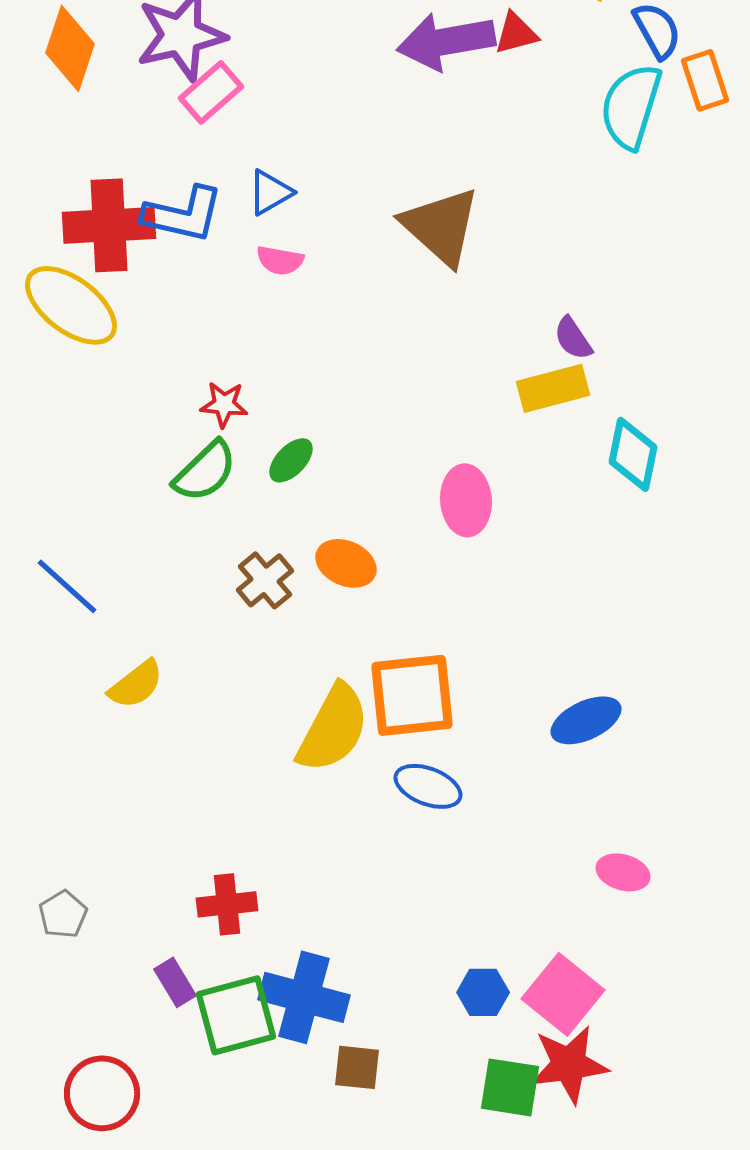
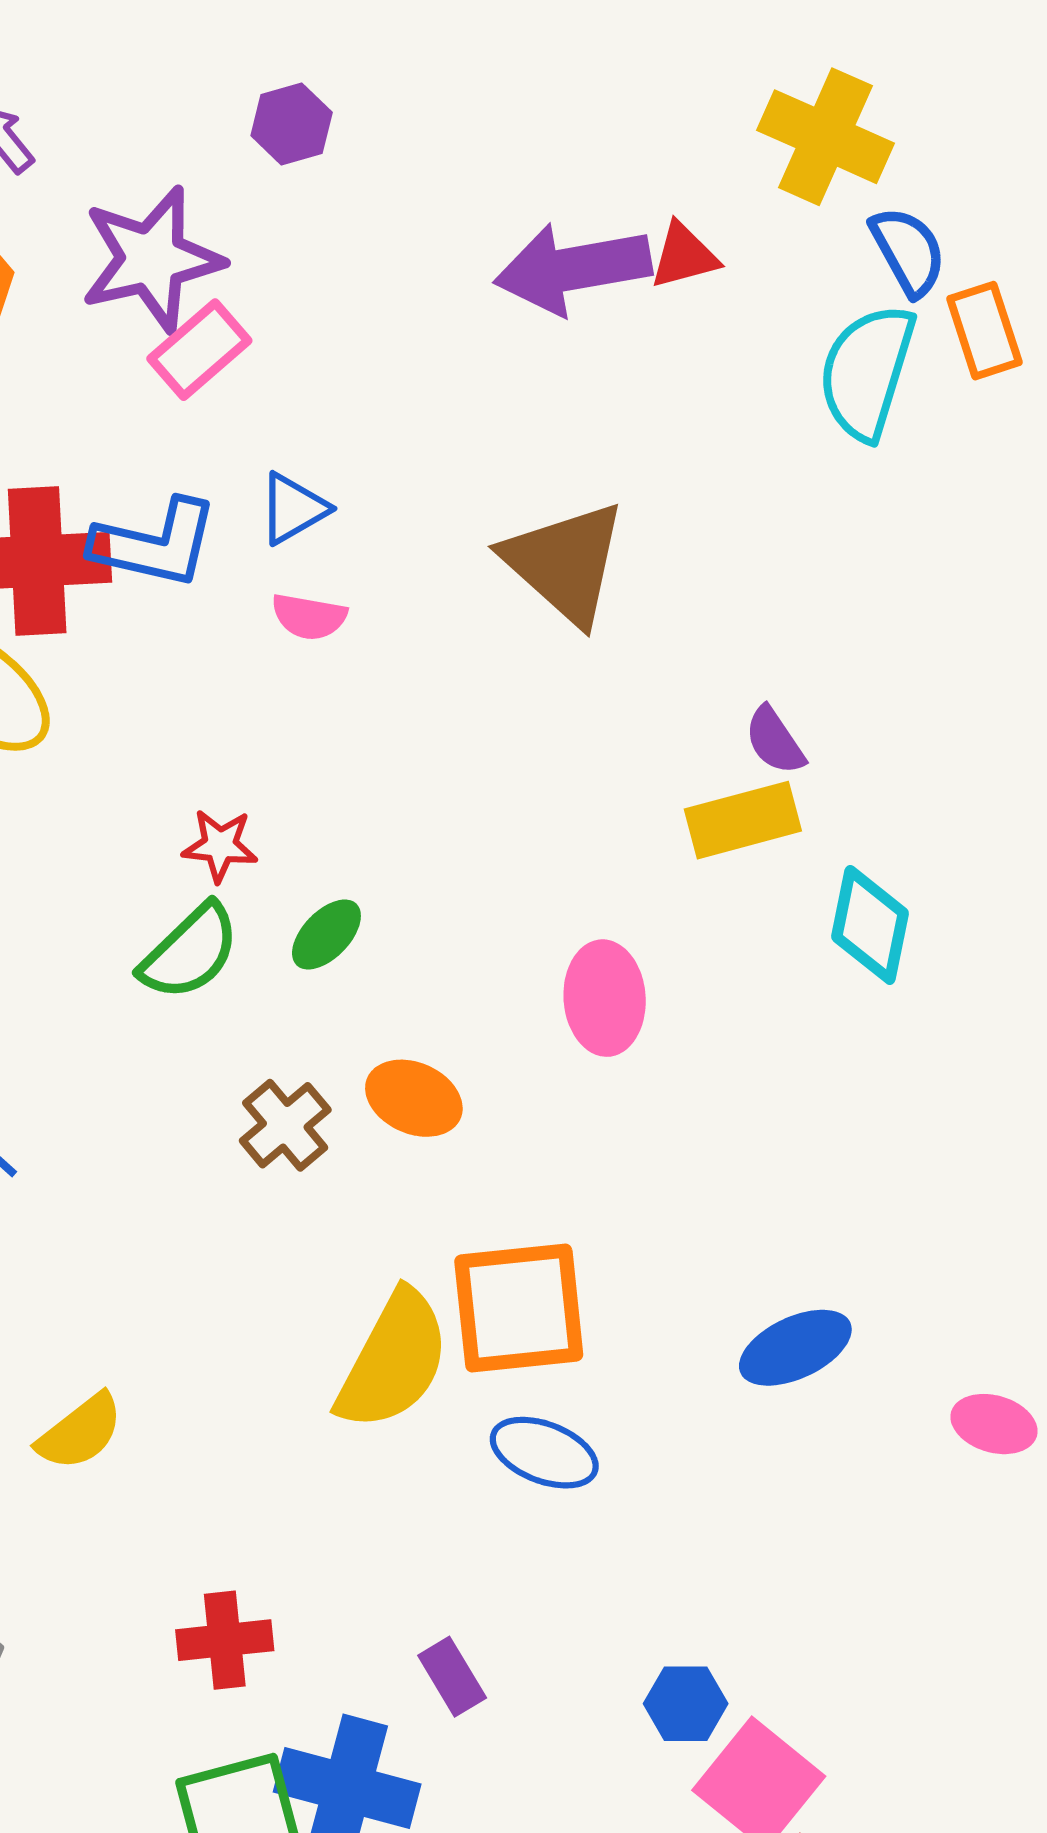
yellow semicircle: (136, 684) -> (80, 1432), moved
pink ellipse: (623, 872) -> (994, 1424), moved
purple rectangle: (175, 982) -> (452, 1677), moved
blue hexagon: (483, 992) -> (686, 1704), moved

